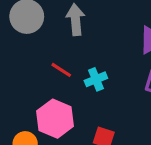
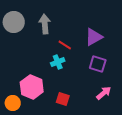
red line: (61, 70) -> (65, 45), moved

